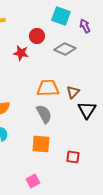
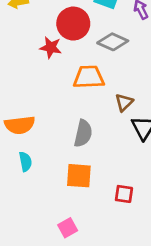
red circle: (37, 36) -> (73, 24), size x1.5
orange trapezoid: (48, 88) -> (89, 77), moved
gray semicircle: (44, 114) -> (83, 133), turned 42

